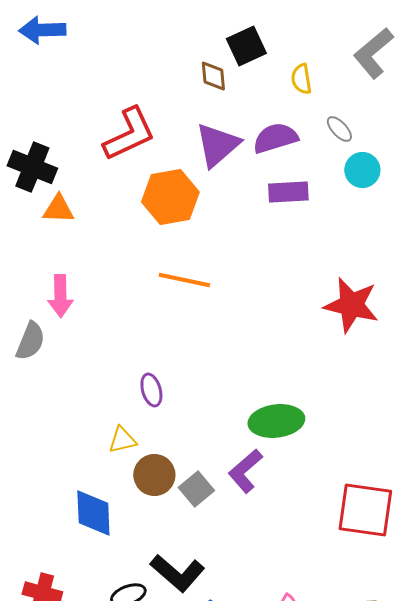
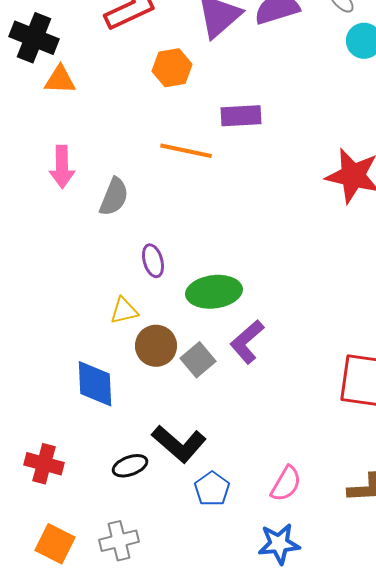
purple rectangle: (288, 192) -> (241, 116), moved
orange hexagon: (170, 197) -> (172, 68), size x0.7
gray semicircle: (30, 341) -> (114, 197), moved
green ellipse: (276, 421) -> (214, 292), moved

